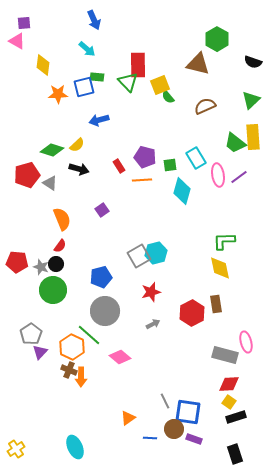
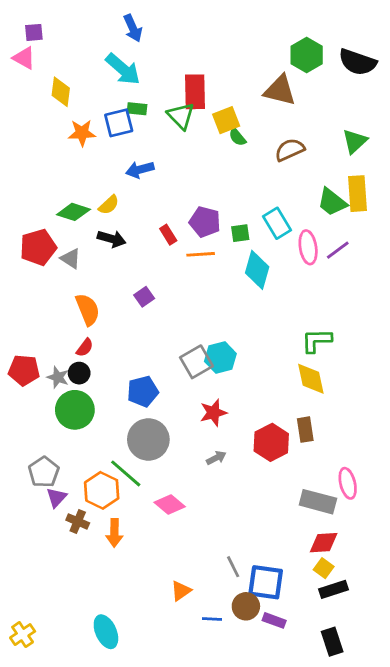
cyan arrow: (87, 49) -> (123, 69), size x1.5
black semicircle: (253, 62) -> (358, 62), moved, size x1.5
brown cross: (69, 370) -> (78, 521), moved

